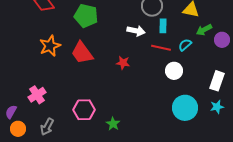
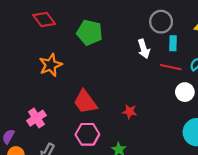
white arrow: (136, 31) -> (144, 49), turned 60
red trapezoid: (82, 53) -> (85, 102), moved
red star: (123, 63) -> (130, 112), moved

